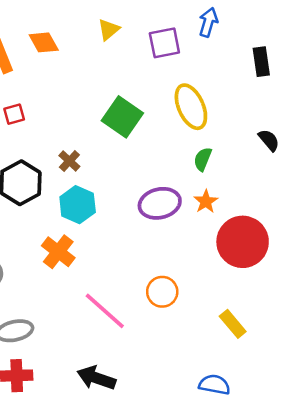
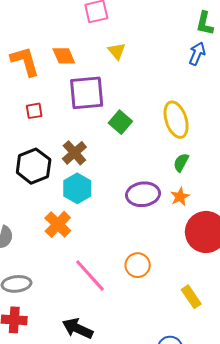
yellow triangle: (109, 30) -> (117, 51), turned -36
purple square: (164, 43) -> (87, 93), moved, size x1.4
green square: (122, 117) -> (120, 122), size x0.7
brown cross: (69, 161) -> (74, 153), size x1.4

